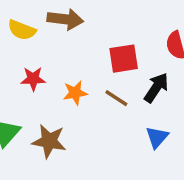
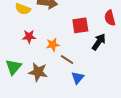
brown line: (116, 98) -> (67, 60), moved
blue triangle: (157, 137) -> (78, 78), moved

